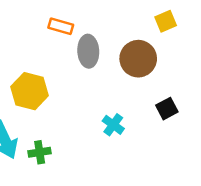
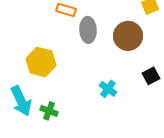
green cross: (40, 152) -> (49, 111), turned 30

